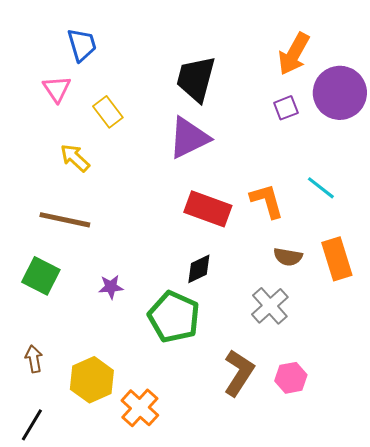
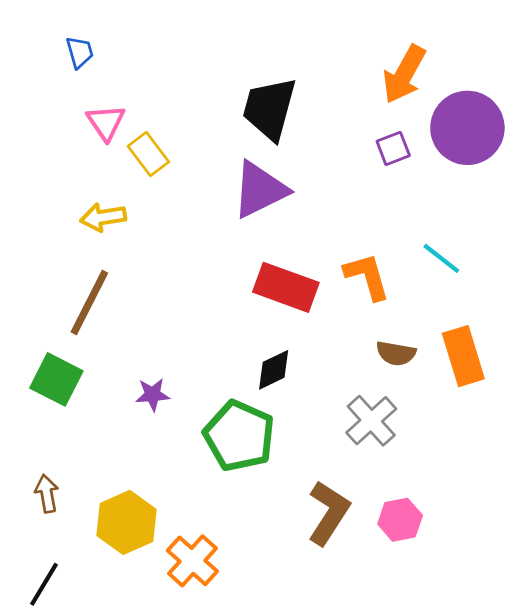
blue trapezoid: (82, 45) -> (80, 52), moved, size x0.7
pink triangle: (57, 89) -> (106, 122), moved
yellow arrow: (75, 158) -> (103, 217), turned -52
brown line: (65, 220) -> (89, 302), turned -75

